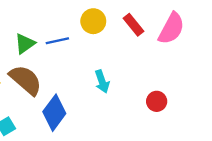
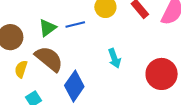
red circle: (157, 101) -> (162, 74), size x1.8

